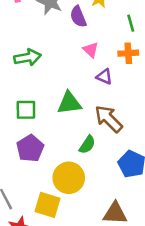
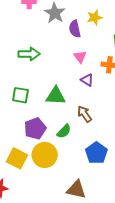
brown arrow: (109, 119) -> (84, 114), size x0.7
purple pentagon: (30, 148) -> (35, 128), moved
yellow square: (47, 205) -> (17, 158), moved

